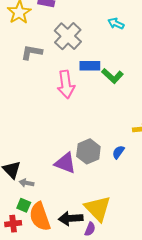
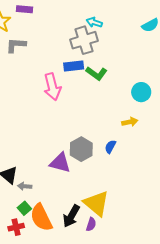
gray cross: (68, 36) -> (84, 40), moved, turned 36
gray L-shape: (32, 52) -> (16, 45), moved
green square: (24, 205) -> (24, 208), turned 32
black arrow: (71, 218) -> (71, 216), turned -50

